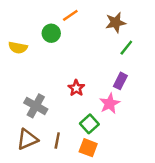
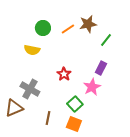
orange line: (70, 15) -> (68, 29), moved
brown star: (116, 23) -> (88, 24), moved
yellow semicircle: (18, 48) -> (32, 50), moved
brown triangle: (27, 139) -> (14, 108), moved

